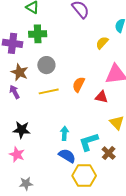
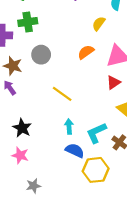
orange semicircle: (79, 85) -> (86, 52), moved, turned 35
yellow line: (49, 91) -> (62, 94), moved, turned 54
red triangle: (101, 97) -> (113, 82), moved, turned -40
black star: (22, 130) -> (22, 128), turned 30

